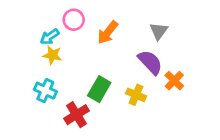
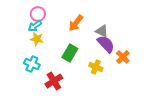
pink circle: (74, 20) -> (38, 14), moved
gray triangle: (159, 31) -> (102, 31), moved, turned -40
green rectangle: (99, 89) -> (70, 53), moved

